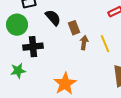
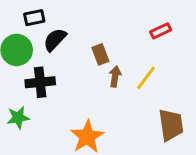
black semicircle: (53, 18) -> (55, 40), moved, turned -96
yellow line: (105, 44) -> (146, 78), turned 60

